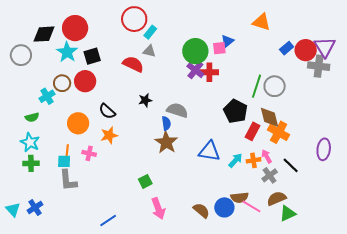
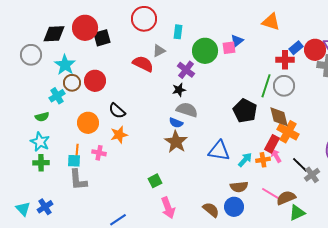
cyan rectangle: (150, 32) -> (178, 32), moved, turned -32
gray triangle: (149, 51) -> (159, 51), turned -40
cyan star: (67, 52) -> (65, 65), moved
black square: (92, 56) -> (102, 38), moved
purple cross: (195, 70) -> (186, 70), moved
red cross: (209, 72) -> (285, 60), moved
black star: (145, 100) -> (179, 90), moved
blue semicircle: (166, 123) -> (176, 123), turned 120
red rectangle: (252, 131) -> (272, 144), moved
gray cross: (270, 175) -> (312, 175), moved
brown semicircle: (239, 197) -> (239, 187), moved
pink line: (251, 206) -> (271, 194), moved

